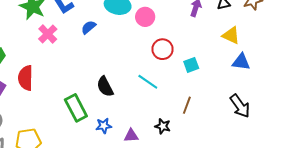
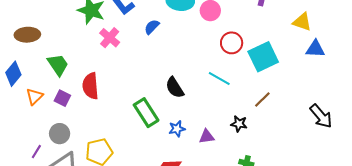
cyan square: (191, 65) -> (263, 57), size x1.8
brown line: (187, 105) -> (262, 99), turned 30
black arrow: (240, 106) -> (321, 116), moved

